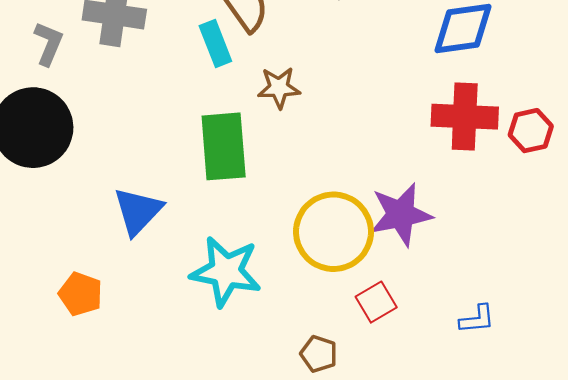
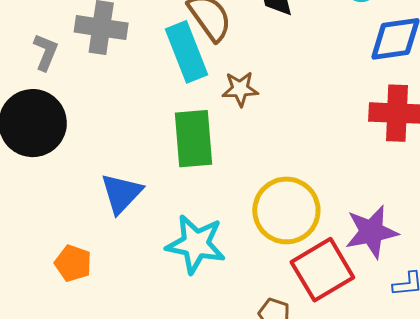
cyan rectangle: (215, 44) -> (187, 52), size x1.5
purple star: (401, 215) -> (371, 232), moved
red square: (376, 302) -> (322, 270), size x1.8

